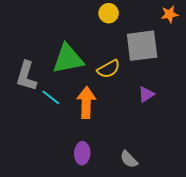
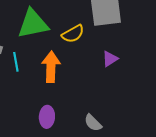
cyan line: (51, 97) -> (16, 62), turned 42

